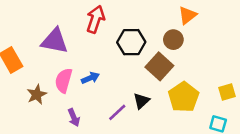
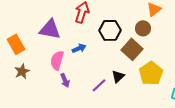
blue arrow: (90, 78) -> (79, 48), moved
brown star: (37, 95) -> (22, 71), moved
purple arrow: (74, 117) -> (65, 80), moved

